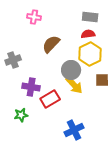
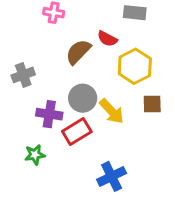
red semicircle: (88, 34) -> (107, 39), moved, turned -144
gray circle: (71, 70) -> (83, 98), moved

